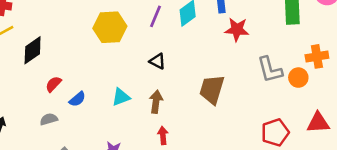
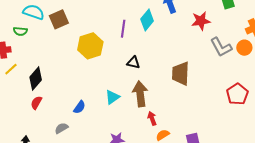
red star: (237, 30) -> (201, 21), moved
red semicircle: (53, 84) -> (36, 103), moved
brown arrow: (156, 102) -> (140, 94), size x1.4

